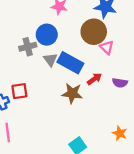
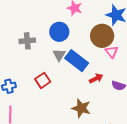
gray cross: (28, 47) -> (27, 41), moved
red square: (19, 91) -> (43, 80), moved, turned -35
brown star: (72, 93) -> (81, 108), moved

